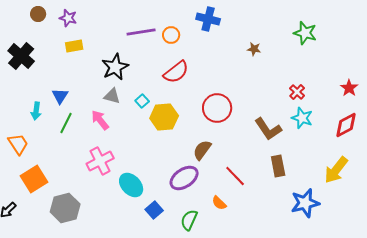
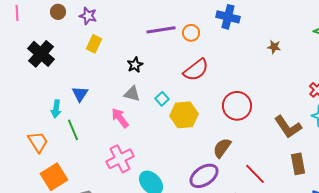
yellow rectangle: (74, 46) -> (94, 44), turned -54
black star: (115, 67) -> (135, 65), size x0.6
green line: (66, 123) -> (73, 130), moved, turned -50

